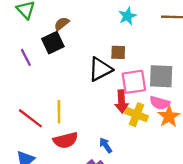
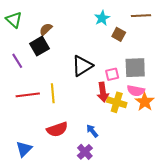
brown square: (118, 52) -> (119, 34), moved, turned 32
pink square: (134, 82) -> (112, 74), size x0.6
yellow line: (59, 112) -> (53, 93), moved
red line: (30, 118) -> (28, 95), moved, turned -40

